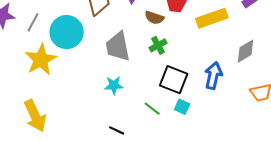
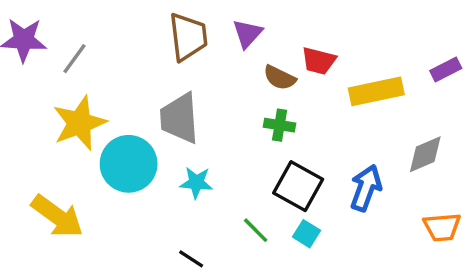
cyan circle: (67, 32) -> (129, 164), moved
green cross: (158, 45) -> (280, 125), turned 30
gray trapezoid: (118, 47) -> (180, 118), moved
yellow arrow: (35, 116) -> (57, 216), turned -36

